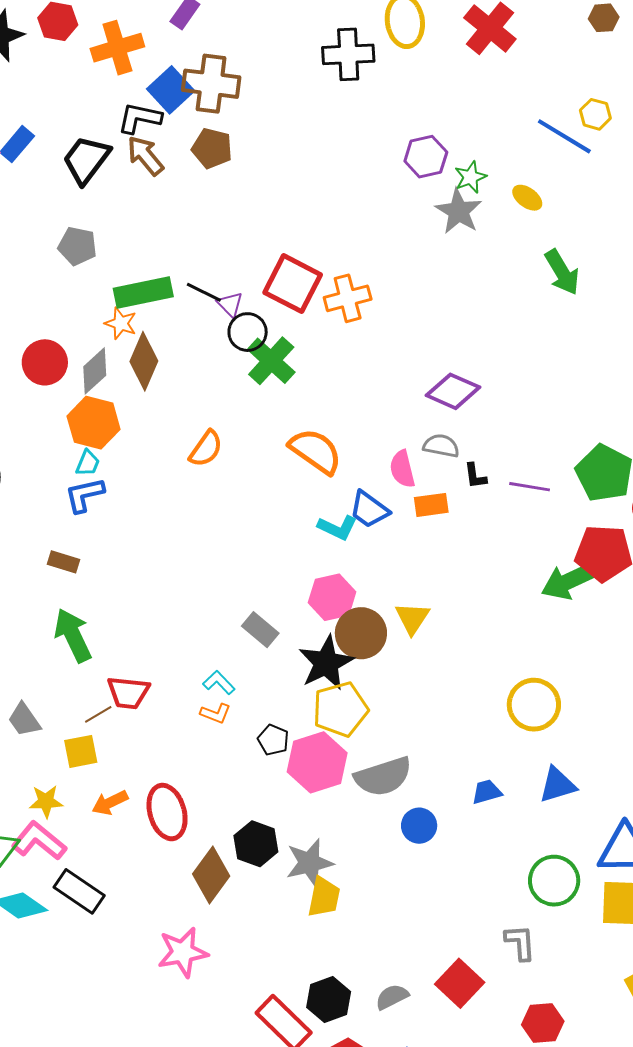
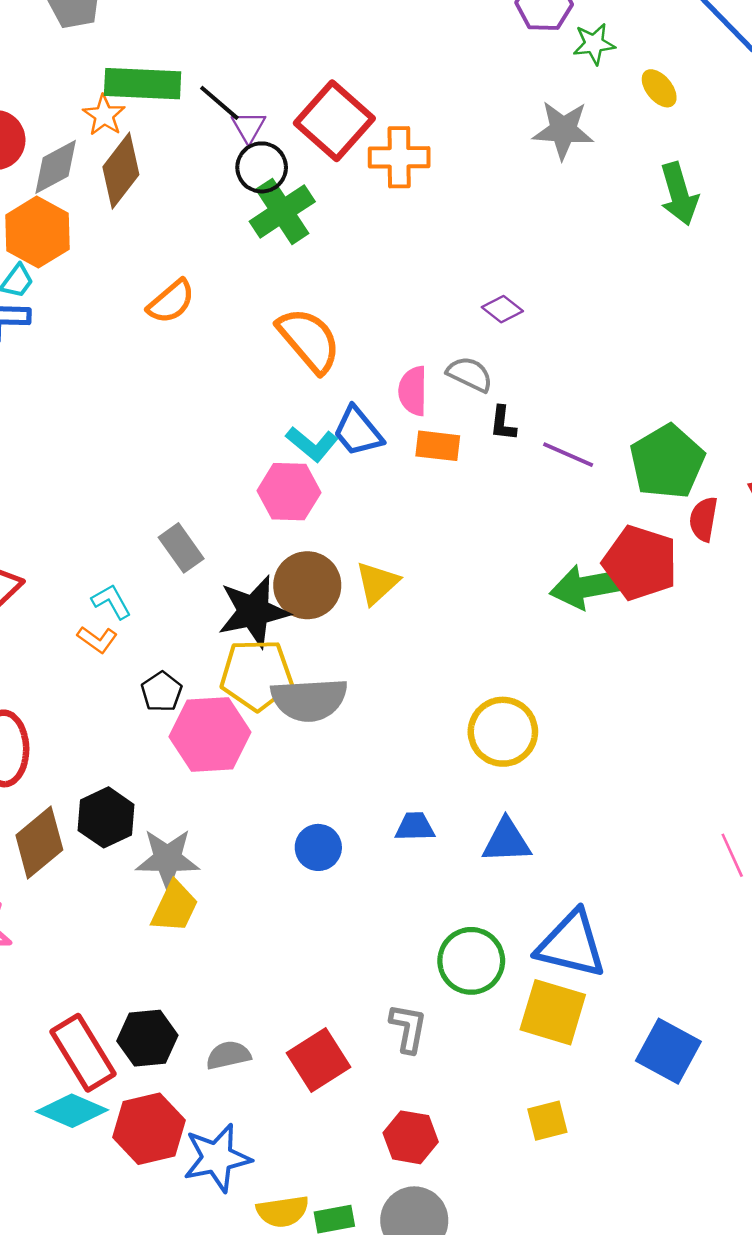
gray star: (459, 211) -> (563, 130), moved, turned 30
purple diamond: (453, 391) -> (502, 309), size x0.6
pink hexagon: (332, 597) -> (289, 492), moved
gray semicircle: (383, 777) -> (309, 700), moved

